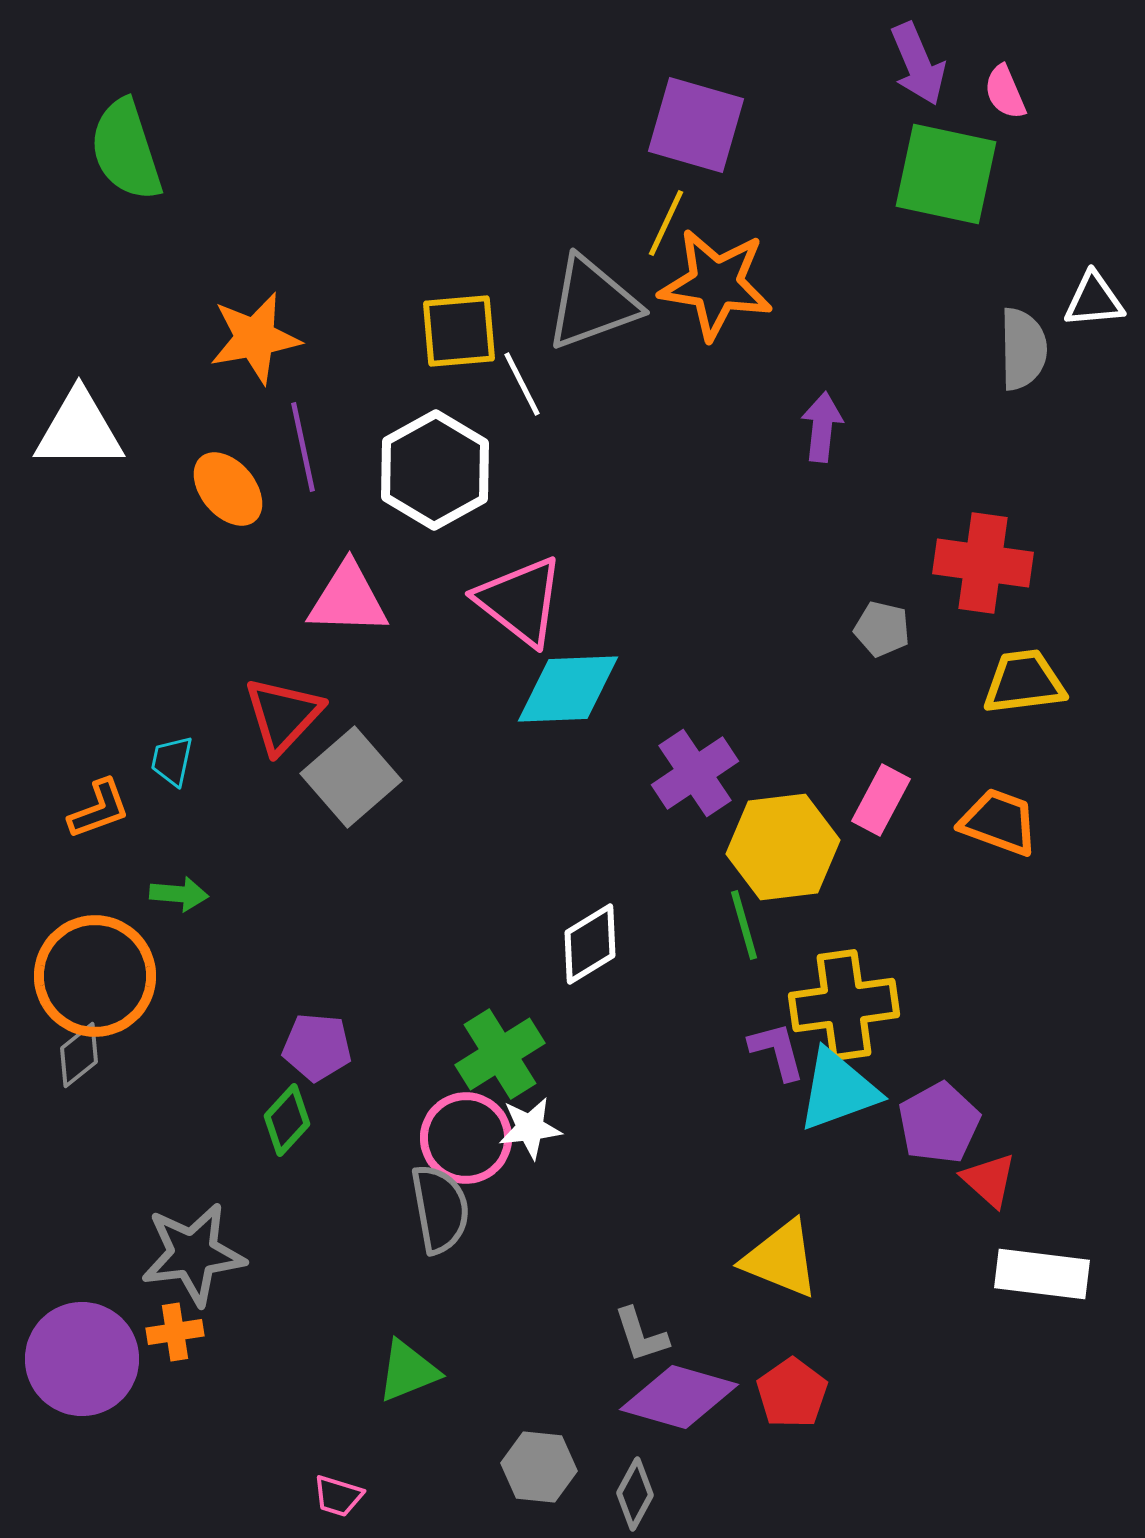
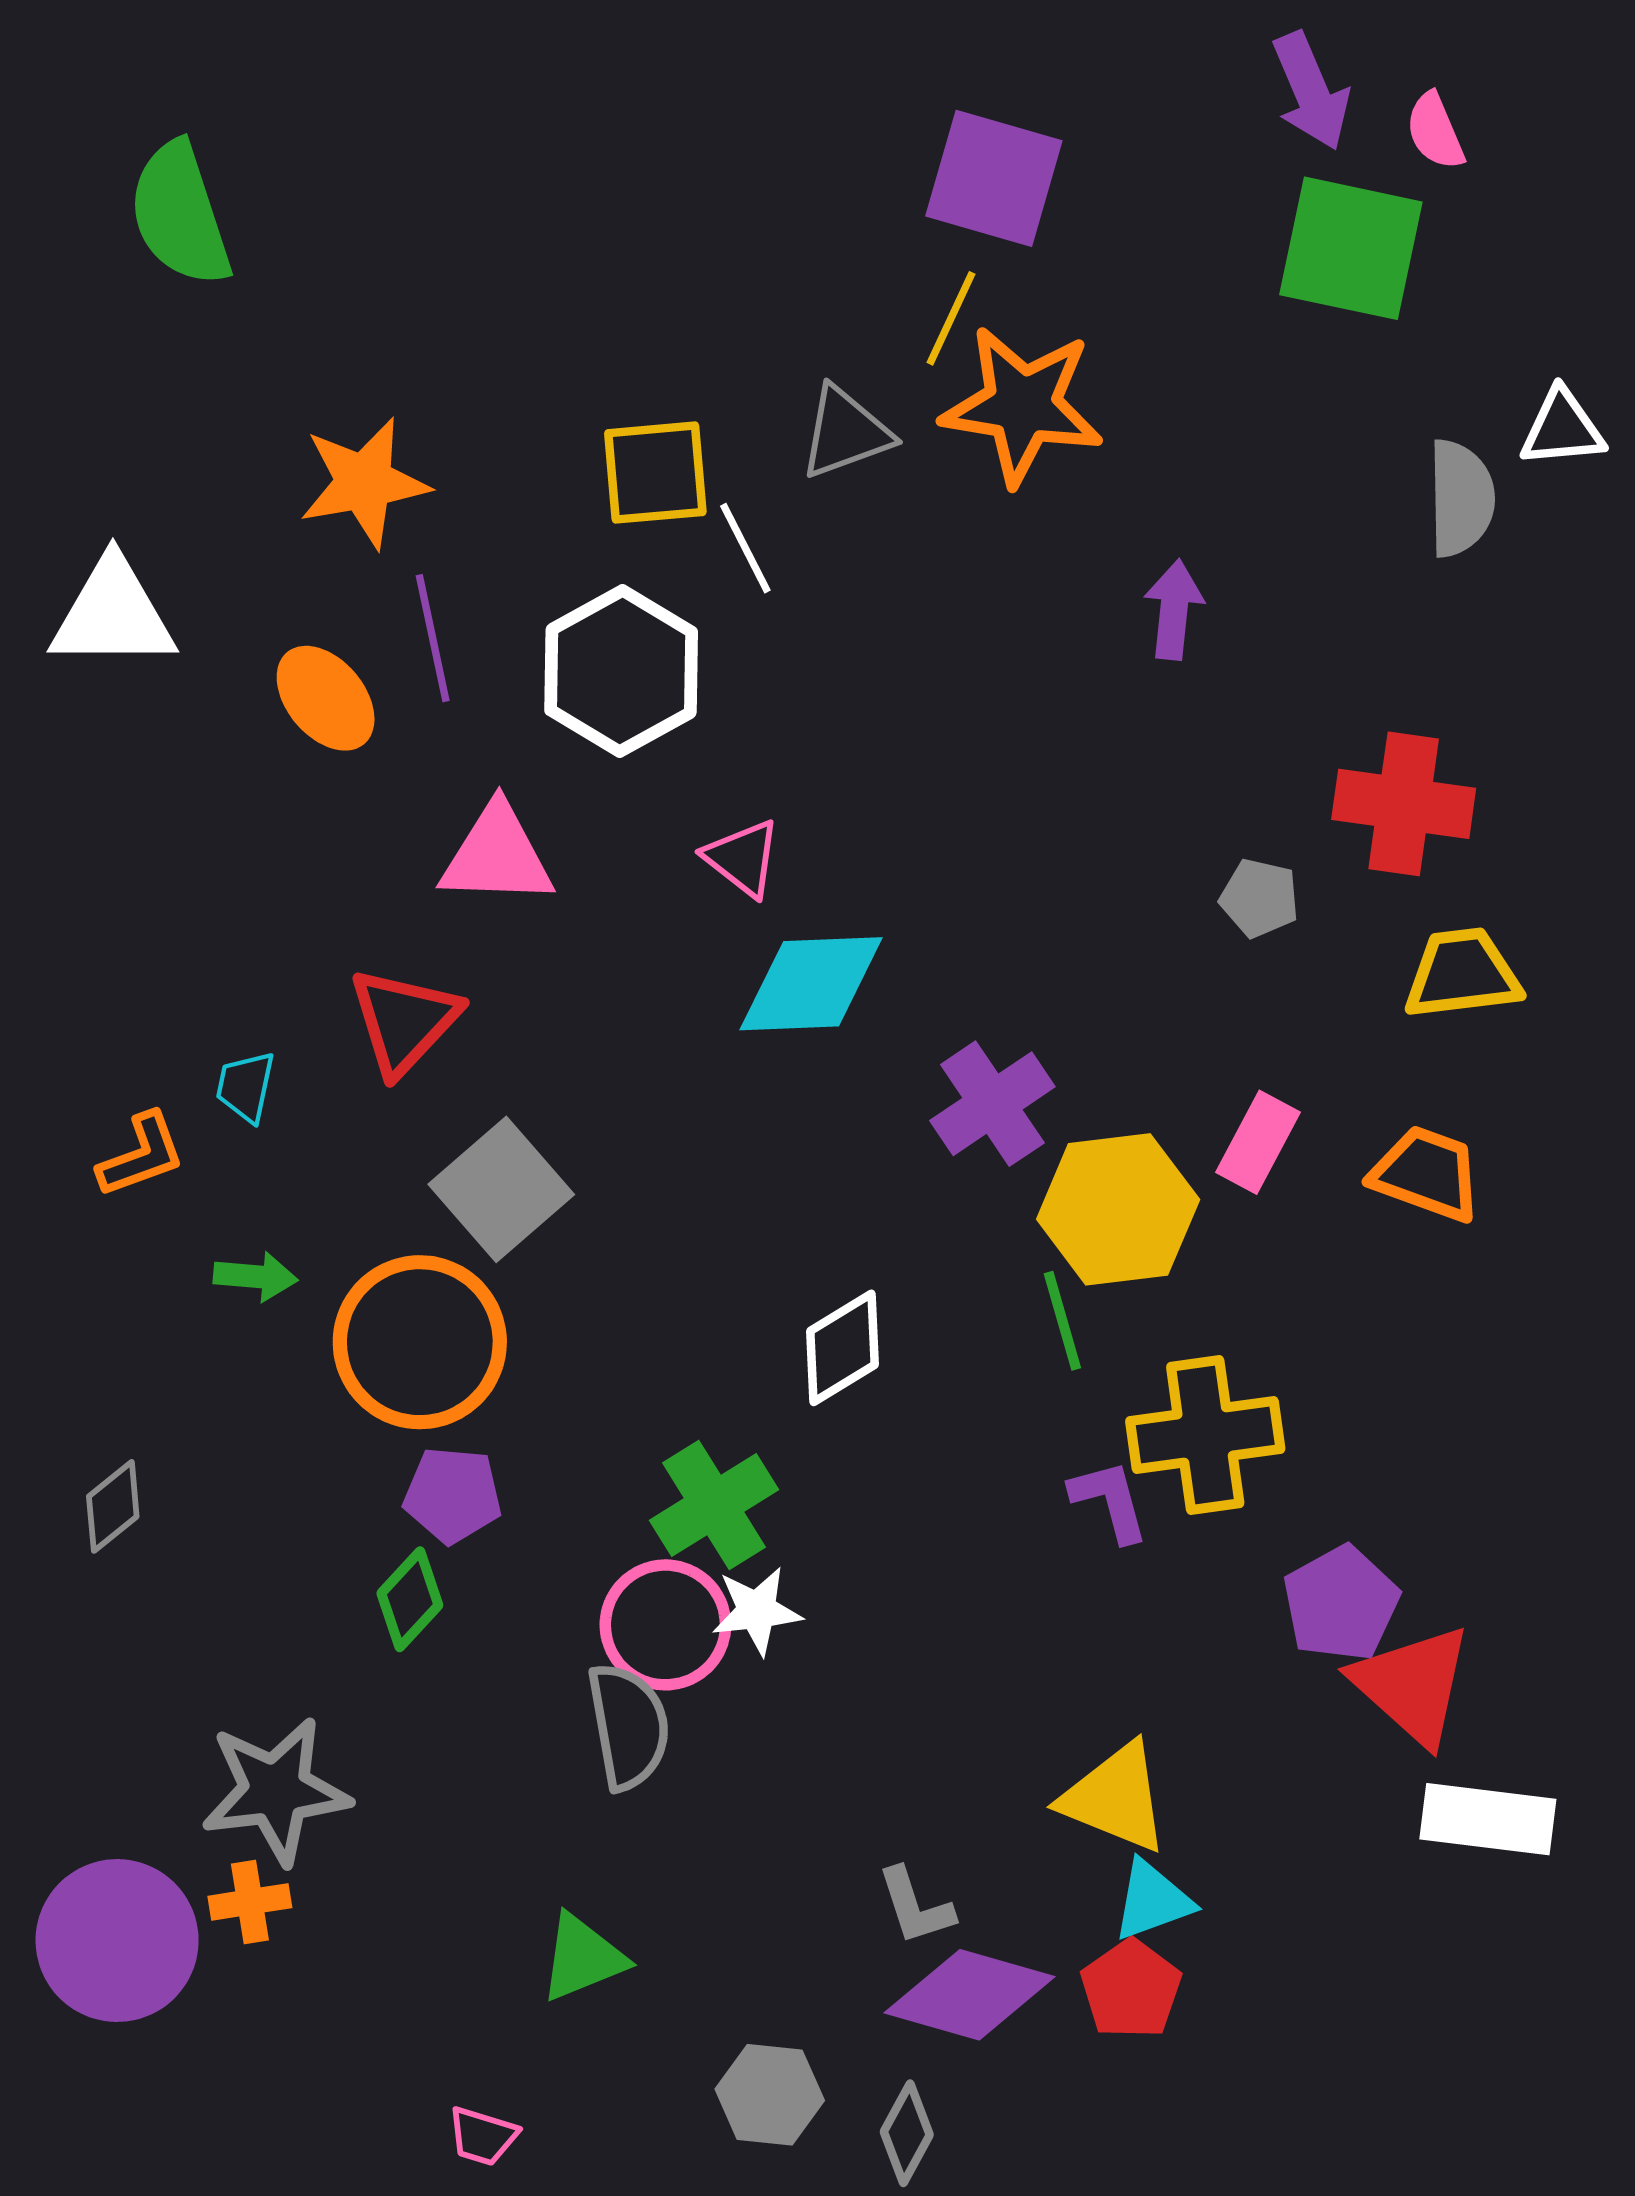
gray triangle: (592, 303) -> (845, 433), size x0.7
pink triangle: (520, 601) -> (743, 858), size x0.6
gray square: (351, 777) -> (501, 1189), moved
orange circle: (95, 976) -> (420, 1342), moved
cyan triangle: (838, 1090) -> (1152, 1901), moved, size x0.7
red triangle: (989, 1180) -> (1412, 1685), size x1.6

